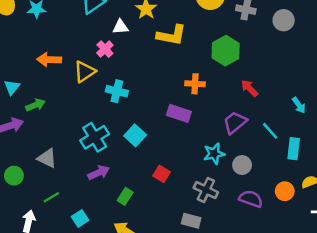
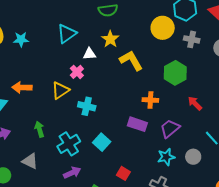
yellow L-shape: (172, 35) -> (131, 60), turned -130
orange arrow: (49, 60) -> (22, 87), moved
green arrow: (35, 105) -> (39, 129), moved, turned -84
purple trapezoid: (235, 123) -> (170, 129), moved
gray circle: (242, 165) -> (193, 157), moved

